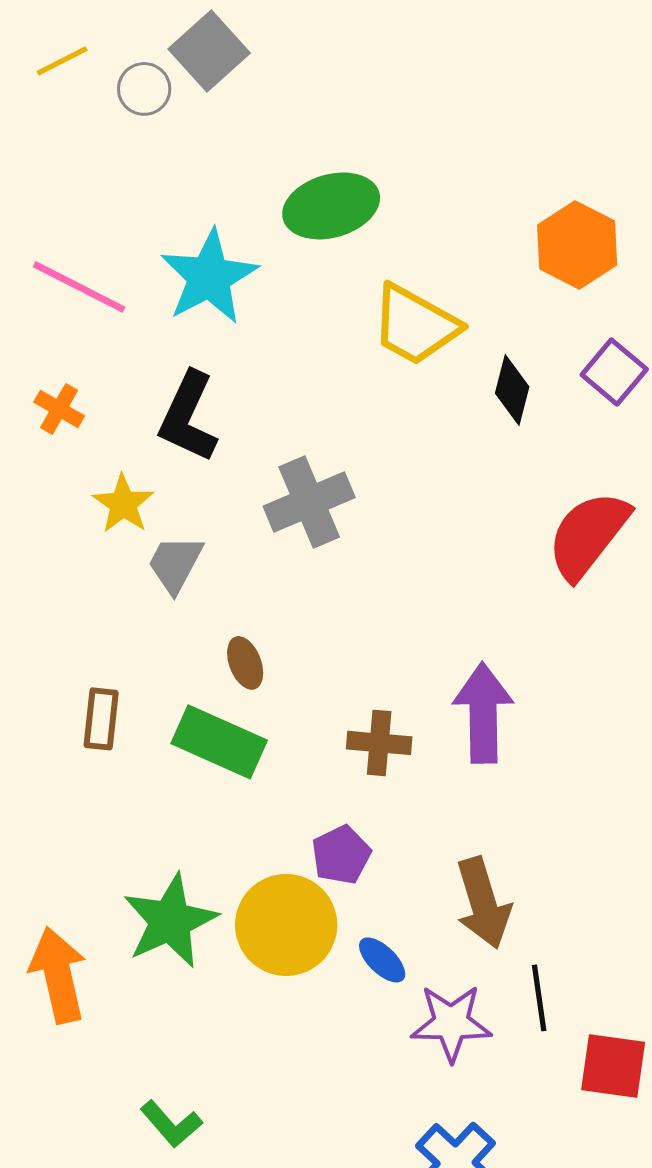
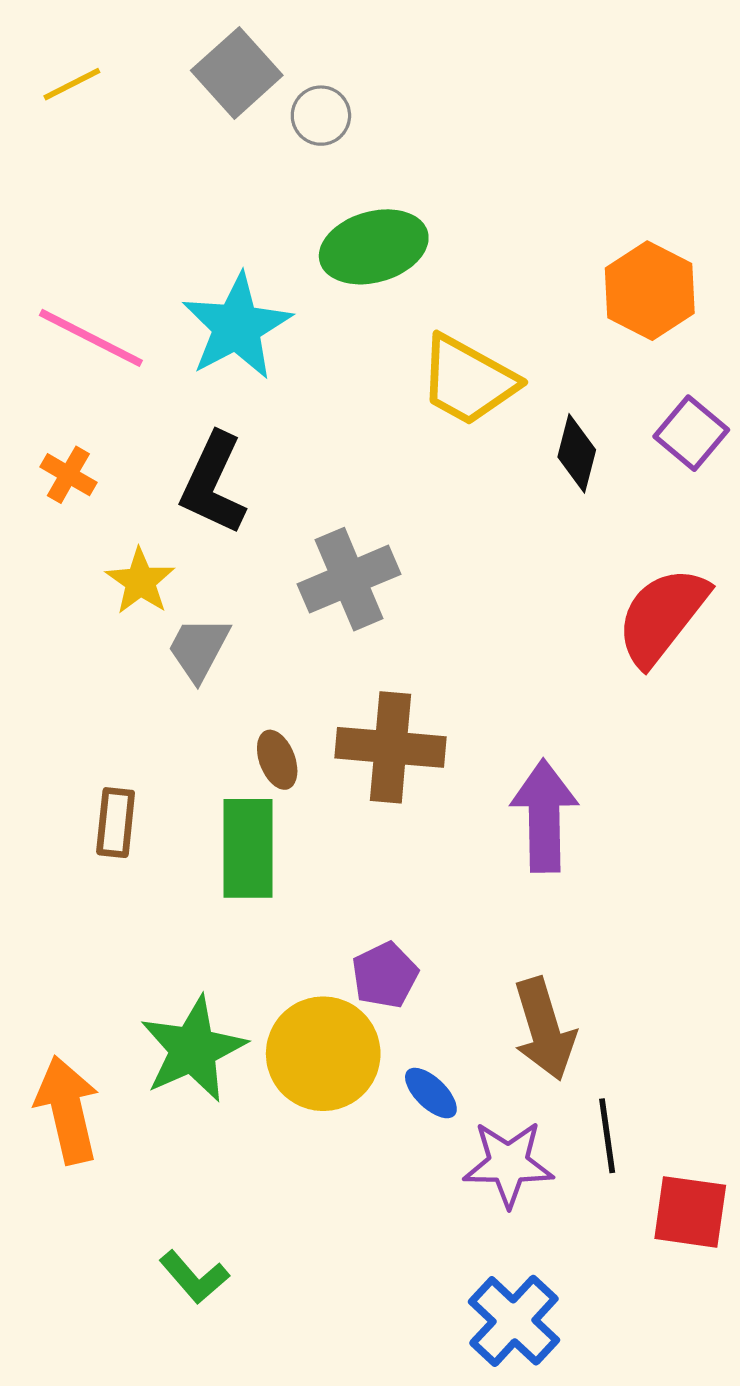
gray circle: (144, 89) -> (321, 116), moved
green rectangle: (219, 742) -> (248, 848), turned 66
brown cross: (379, 743) -> (391, 747), moved, size x1.5

